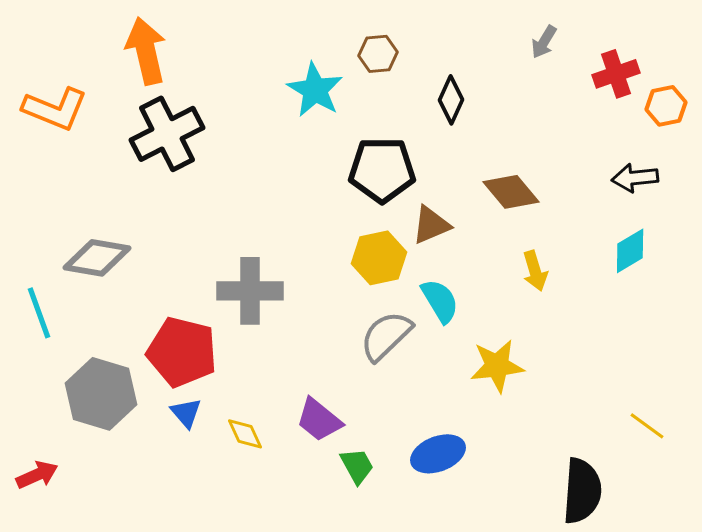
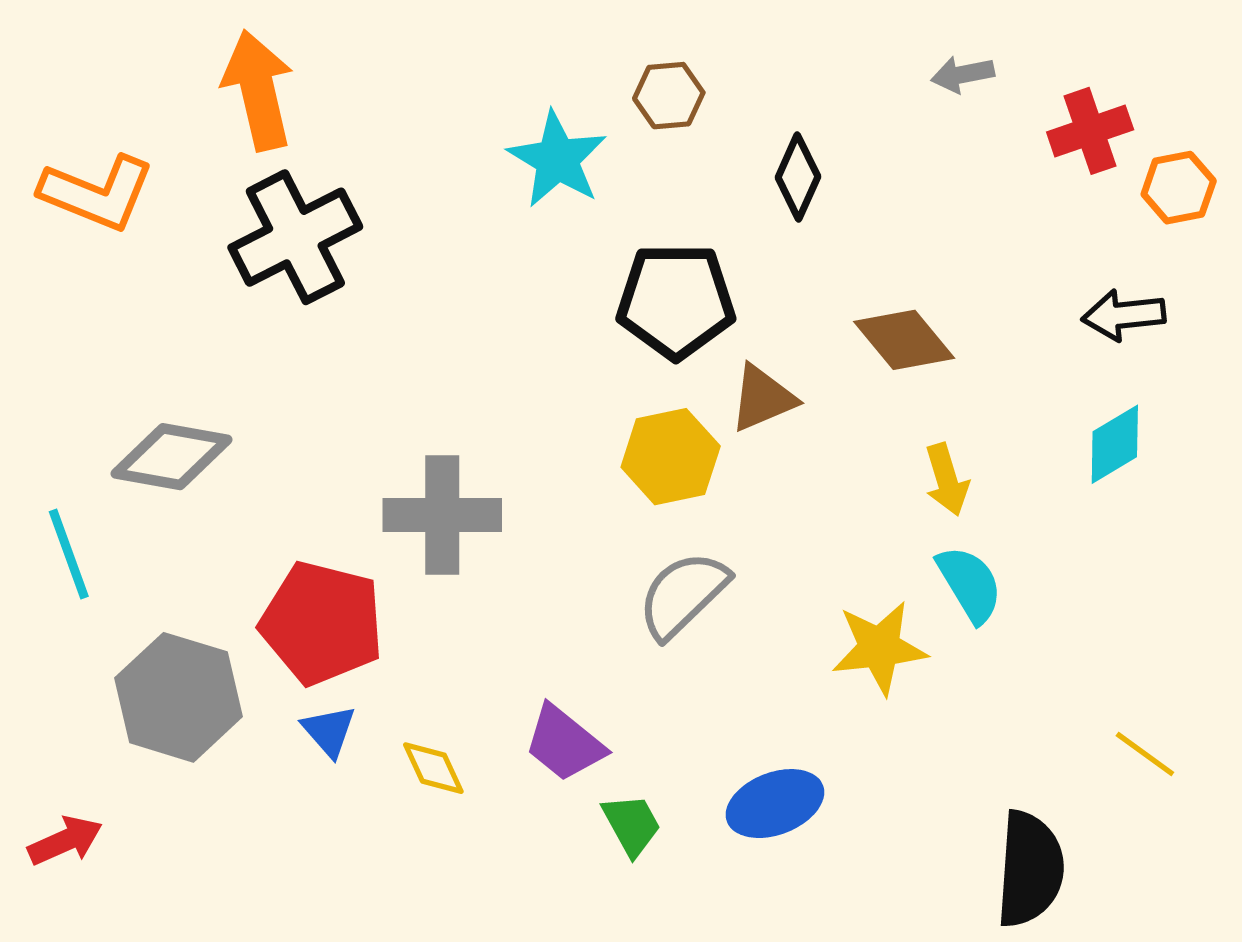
gray arrow: (544, 42) -> (963, 74), turned 48
cyan semicircle: (440, 301) -> (970, 584), moved

